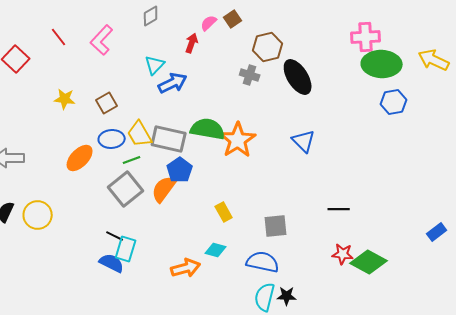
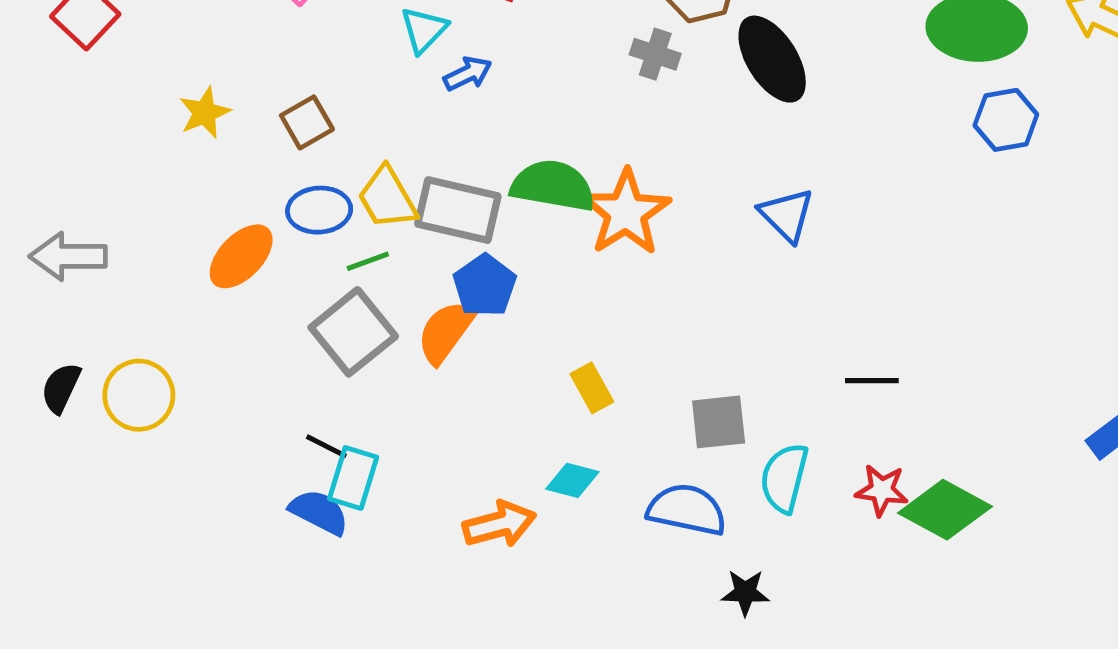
blue arrow: (173, 83) -> (468, 74), size x0.7
yellow star: (65, 99) -> (205, 113), turned -30
cyan semicircle: (265, 297) -> (784, 478), moved

